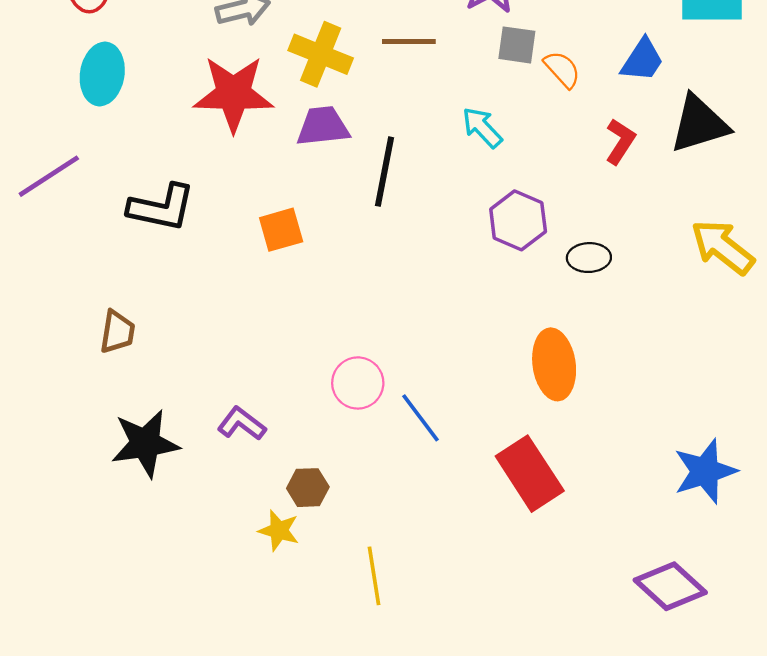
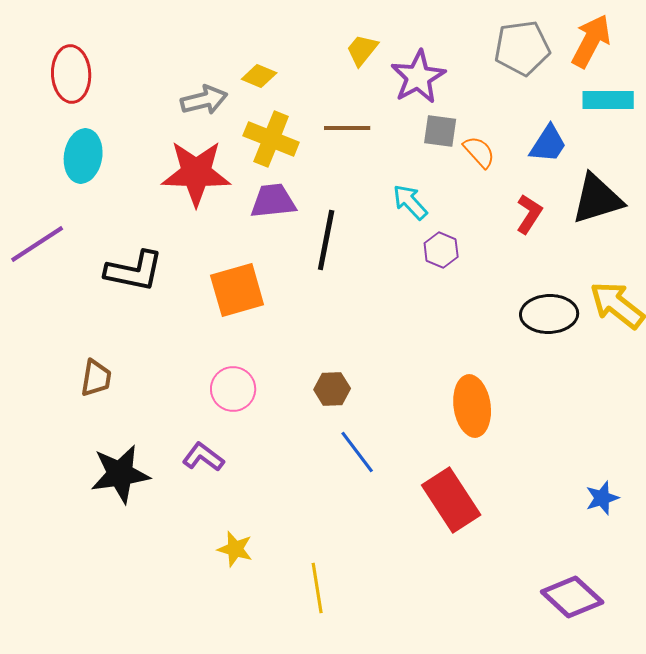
purple hexagon: (518, 220) -> (441, 250), moved, size x0.7
orange square: (281, 230) -> (237, 290), size x1.4
black ellipse: (589, 258) -> (549, 314), moved, size x1.5
pink circle: (358, 383) -> (233, 389), moved
blue star: (705, 471) -> (602, 498), size x0.6
brown hexagon: (308, 488) -> (332, 389), moved

